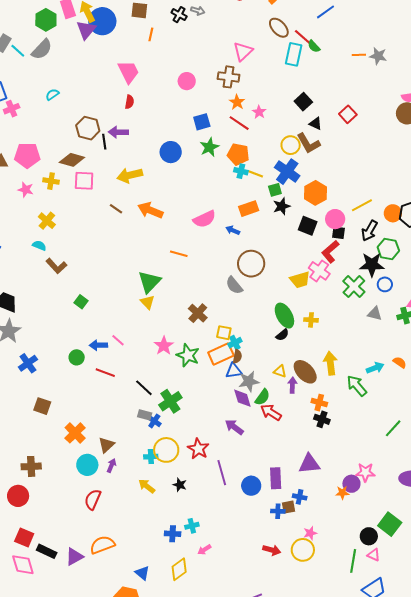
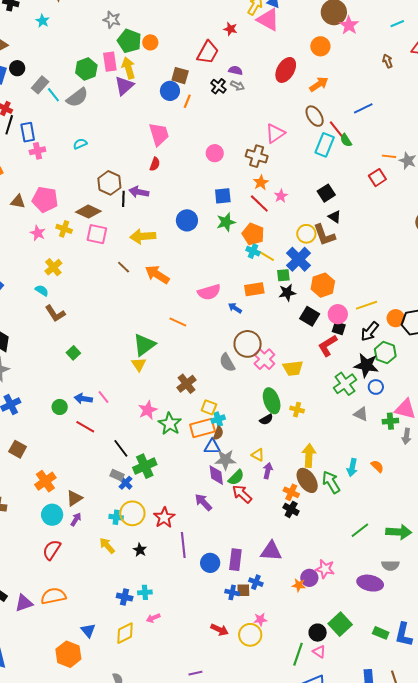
blue circle: (102, 21) -> (170, 91), moved, size x0.7
red square: (348, 114) -> (377, 178), moved
pink cross: (319, 271) -> (264, 359), moved
cyan arrow: (375, 368) -> (352, 468), turned 114
brown ellipse: (305, 372) -> (307, 480), moved

